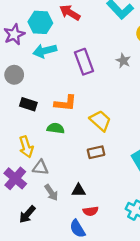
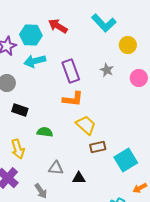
orange L-shape: (65, 103) -> (73, 99), moved
brown rectangle: (96, 152) -> (98, 147), moved
gray triangle: (40, 168) -> (56, 168), moved
black triangle: (79, 190) -> (79, 178), moved

